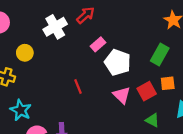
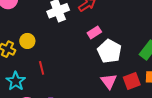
yellow circle: (25, 53) -> (27, 41), moved
red line: (78, 87) -> (42, 68), moved

